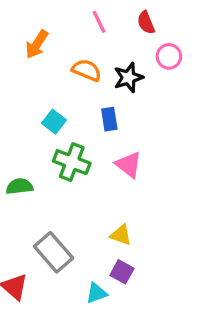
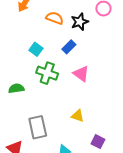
blue rectangle: (109, 119) -> (69, 47), turned 56
gray rectangle: (54, 252) -> (38, 127), turned 30
purple square: (122, 272) -> (98, 142), moved

